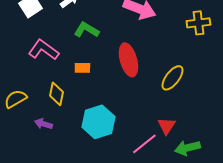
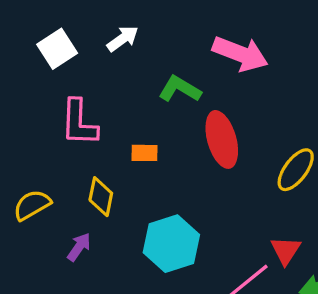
green L-shape: (86, 30) -> (180, 89), moved
pink L-shape: (43, 50) -> (79, 123), turned -124
purple arrow: (43, 124) -> (79, 247), turned 108

